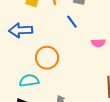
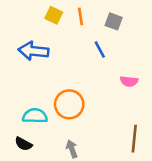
orange circle: (47, 58) -> (69, 104), moved

